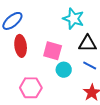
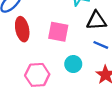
cyan circle: (64, 70) -> (73, 64), moved

